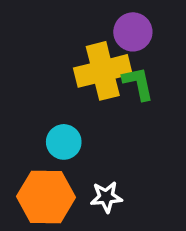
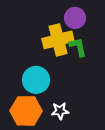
cyan circle: (64, 142) -> (36, 80), size x1.4

